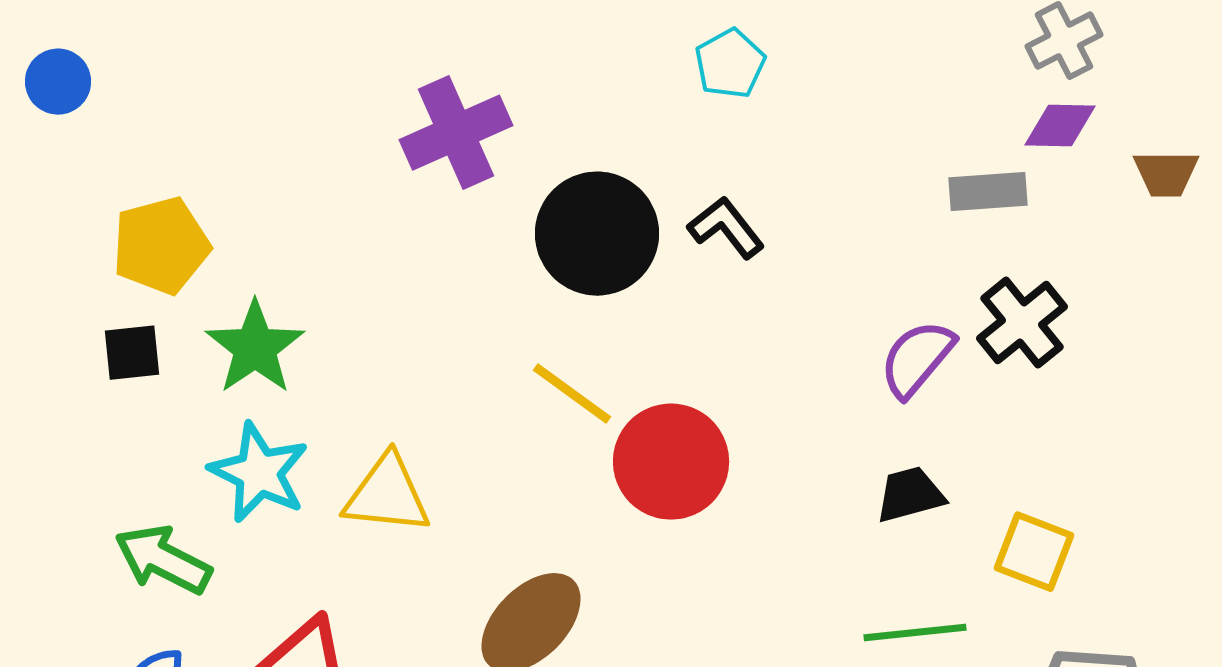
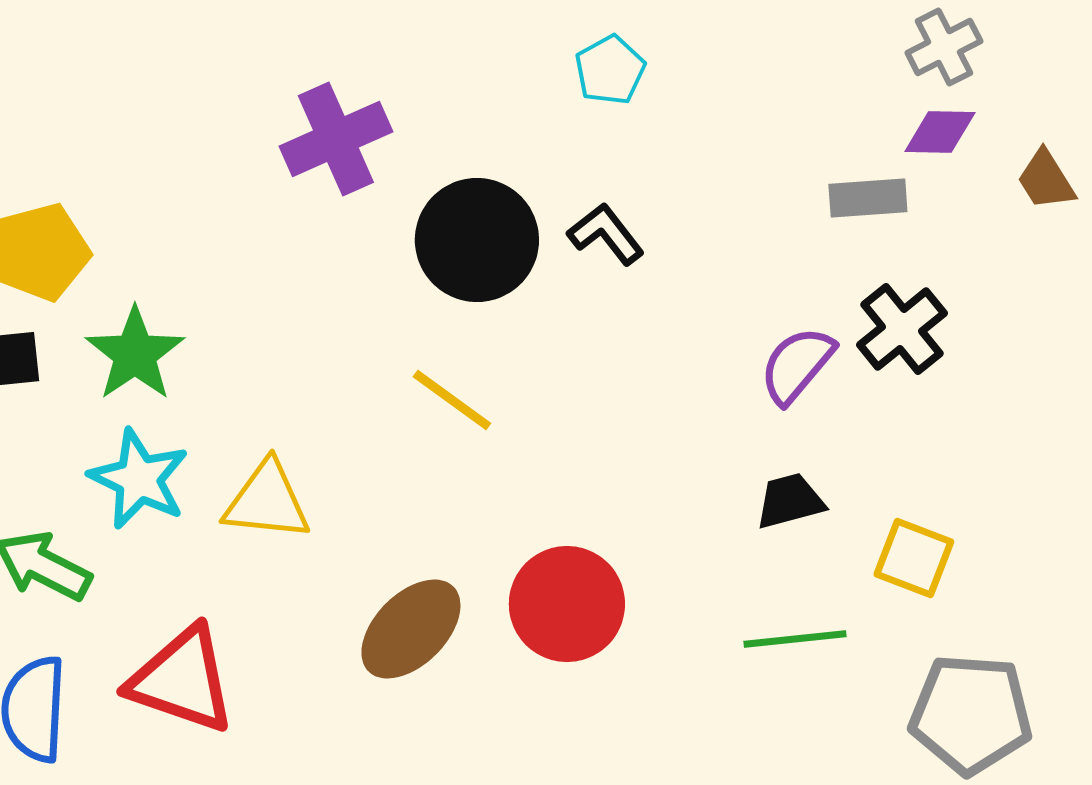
brown trapezoid: (1166, 174) -> (1046, 180), turned 58
red circle: (671, 462) -> (567, 604), moved

